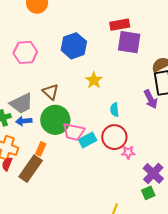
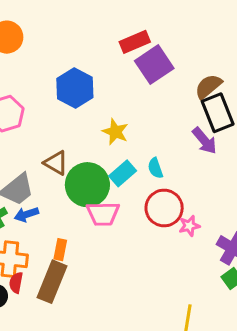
purple square: (129, 42) -> (154, 65), turned -30
green circle: (55, 120) -> (87, 185), moved
cyan rectangle: (88, 140) -> (123, 173), moved

